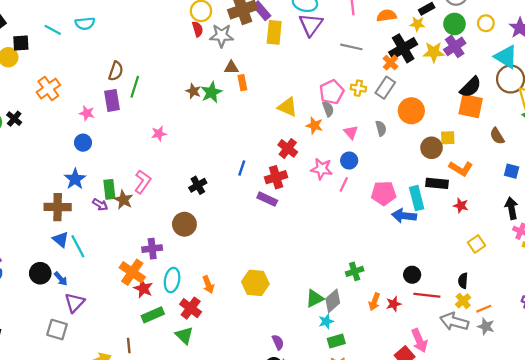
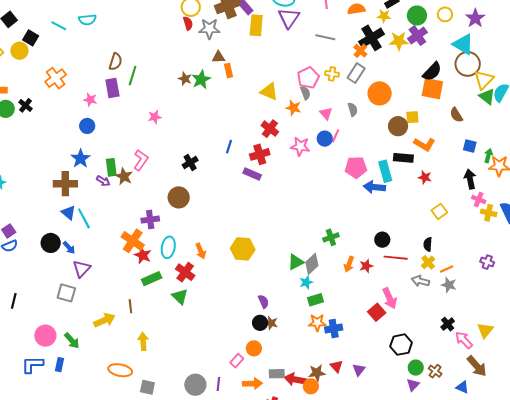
black square: (21, 43) -> (31, 38), turned 35
pink line: (344, 184) -> (336, 136), moved
gray arrow: (454, 322) -> (420, 281), size x0.7

